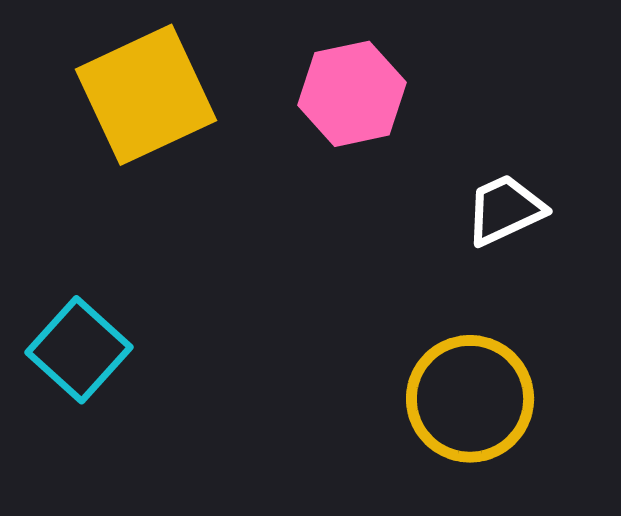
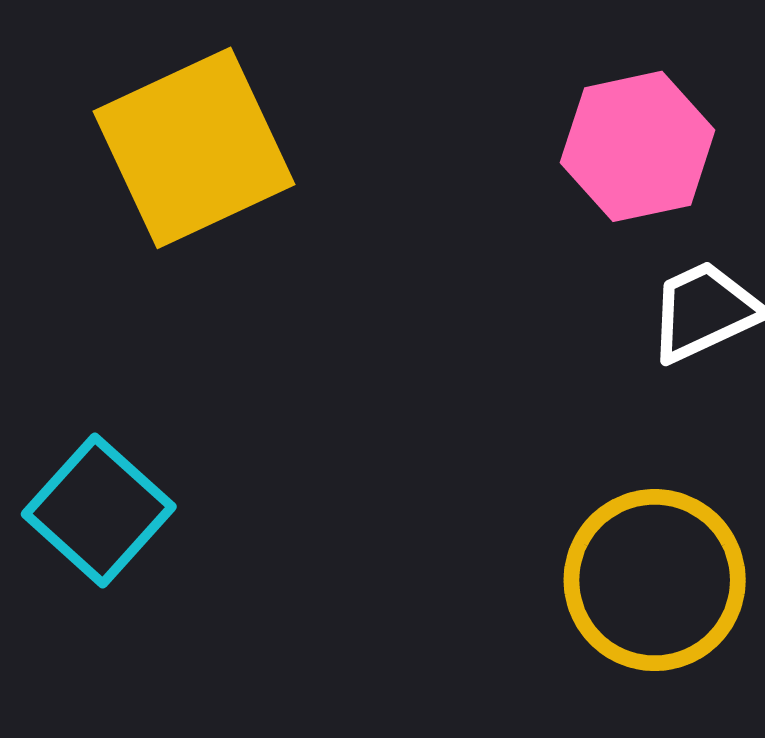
pink hexagon: (352, 94) -> (638, 146), moved

